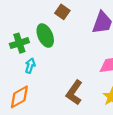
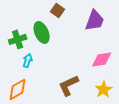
brown L-shape: (74, 93) -> (69, 85), turned 30

